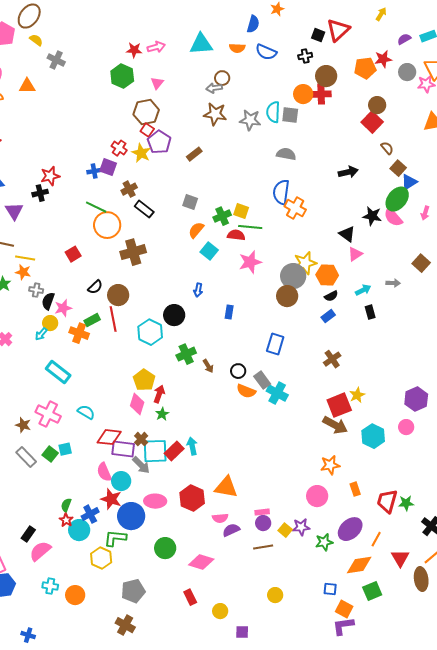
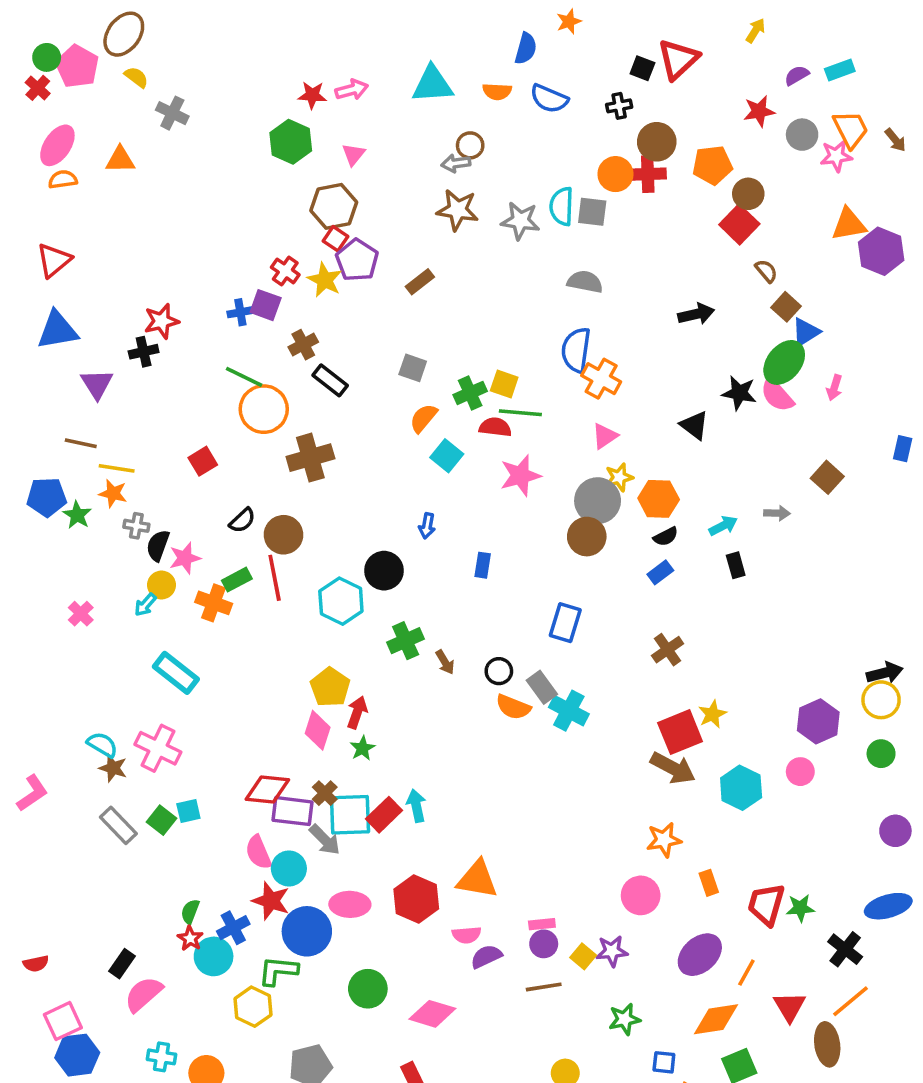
orange pentagon: (365, 68) -> (712, 165), moved
pink triangle: (355, 254) -> (605, 436), moved
yellow star: (305, 263) -> (619, 477), size x0.7
cyan semicircle: (86, 412) -> (102, 745), moved
green star: (324, 542) -> (624, 1019), moved

